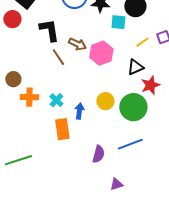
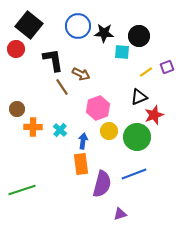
pink hexagon: (101, 53) -> (98, 108), moved
orange rectangle: (62, 129) -> (81, 164), moved
purple semicircle: (98, 154) -> (102, 184), size x1.5

